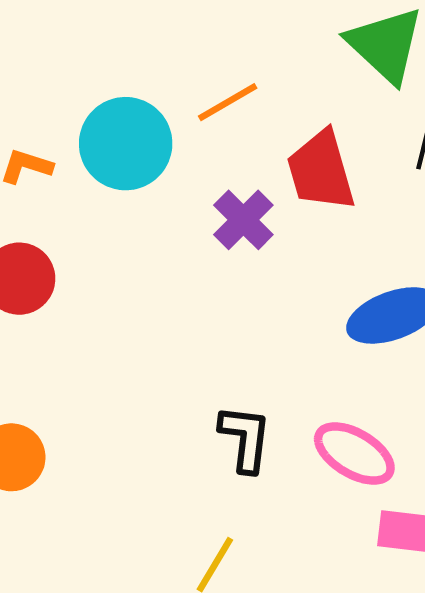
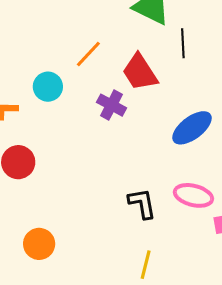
cyan circle: (126, 144) -> (48, 87), size x0.7

